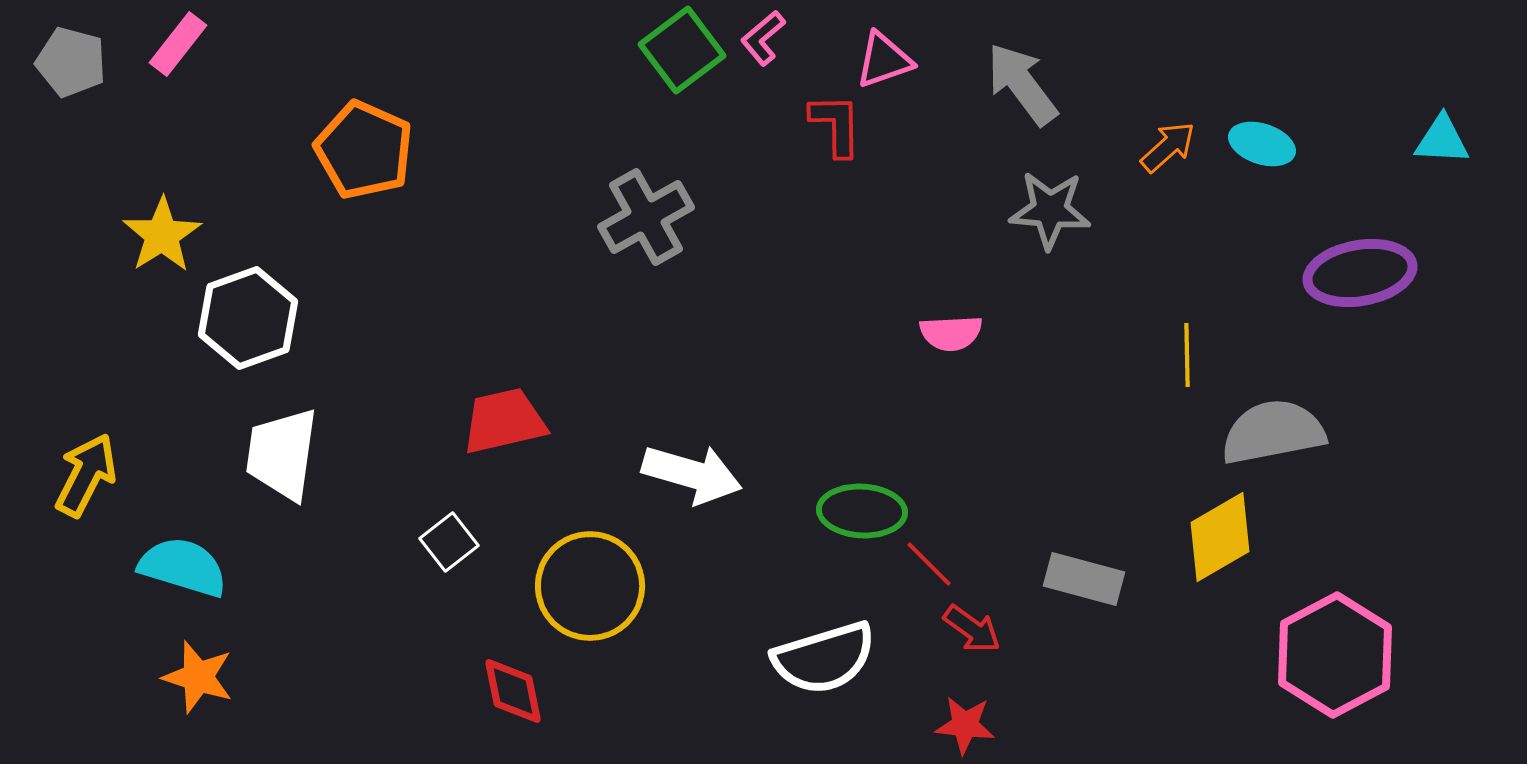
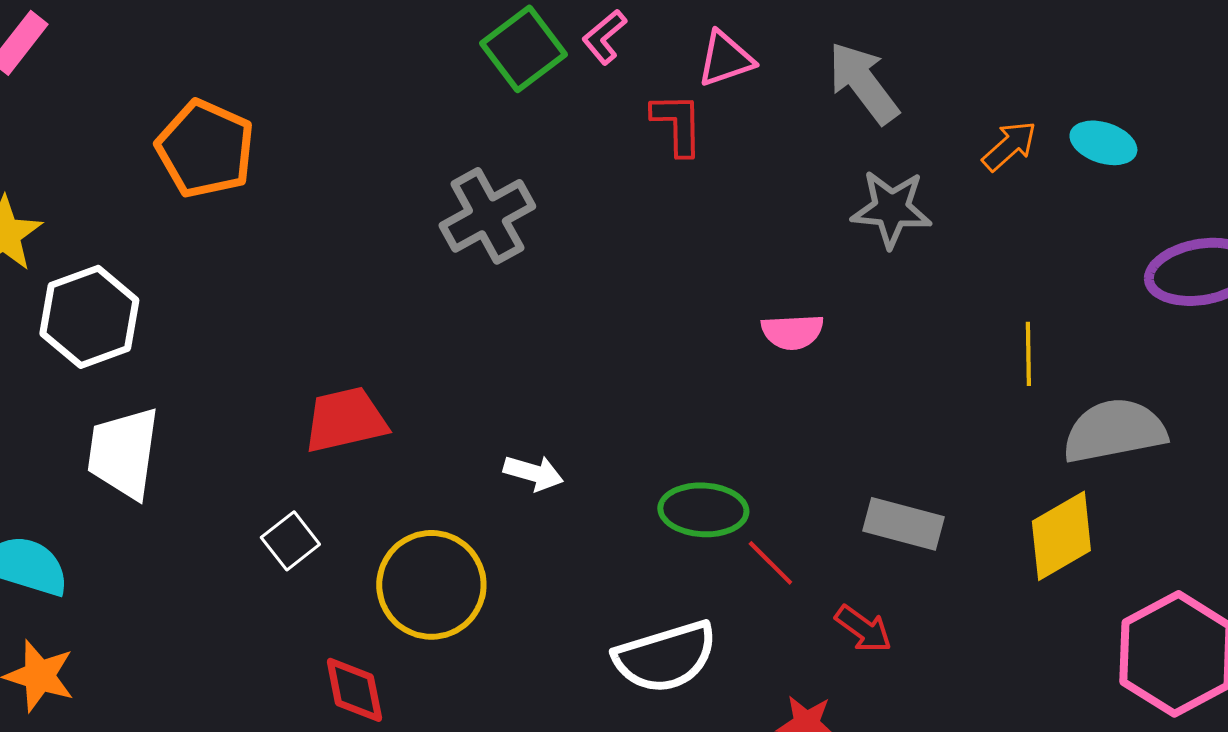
white arrow: (692, 474) -> (533, 473), size x0.6
gray rectangle: (1084, 579) -> (903, 524), moved
red arrow: (972, 629) -> (863, 629), moved

